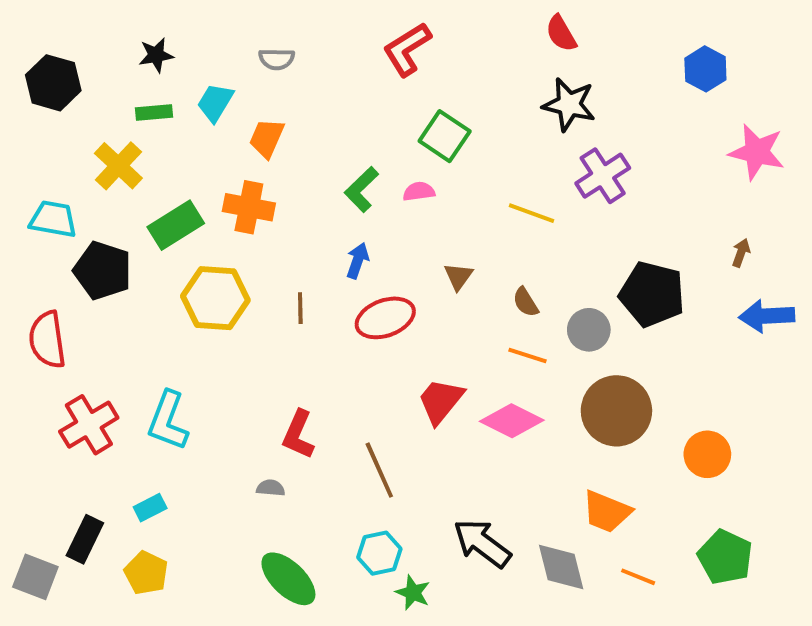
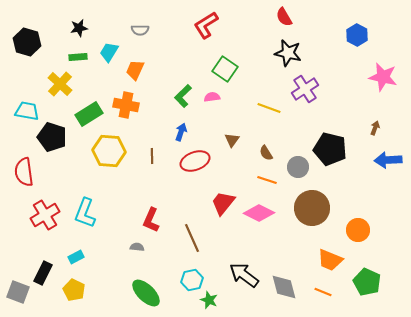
orange trapezoid: (607, 512) -> (330, 260), moved

